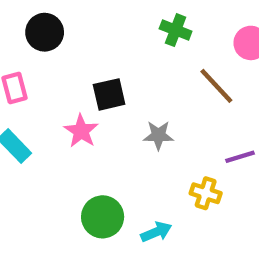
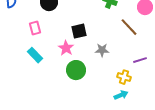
green circle: (103, 217) -> (76, 70), moved
cyan arrow: (156, 232) -> (121, 95), moved

